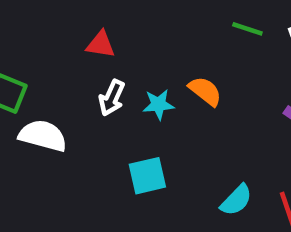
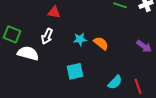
orange semicircle: (205, 91) -> (101, 43), moved
white arrow: (112, 98) -> (47, 36), moved

